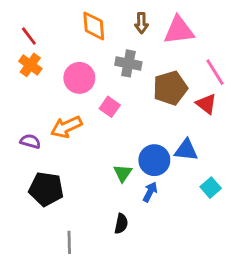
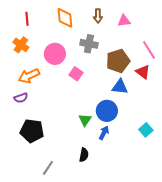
pink triangle: (179, 30) -> (124, 21), size x0.6
red line: (29, 36) -> (27, 19), moved, turned 32
orange arrow: (66, 127) -> (29, 76), moved
purple semicircle: (30, 141) -> (21, 98), turned 144
blue triangle: (186, 150) -> (120, 87), moved
gray line: (69, 242) -> (48, 168), turned 35

